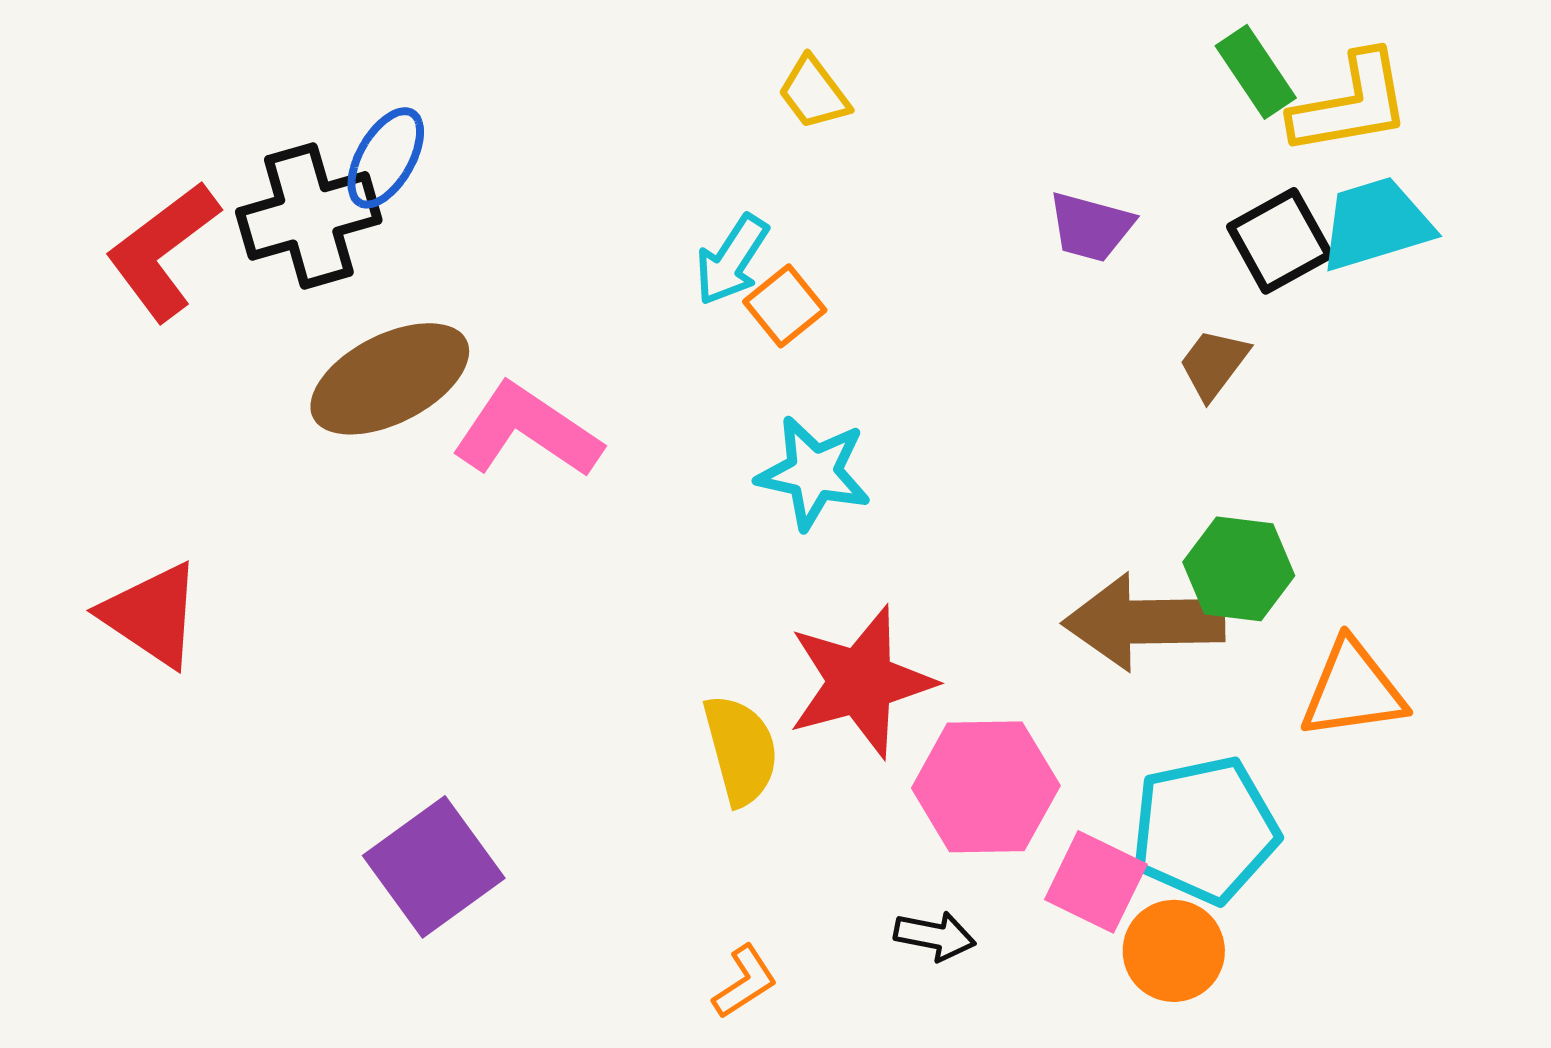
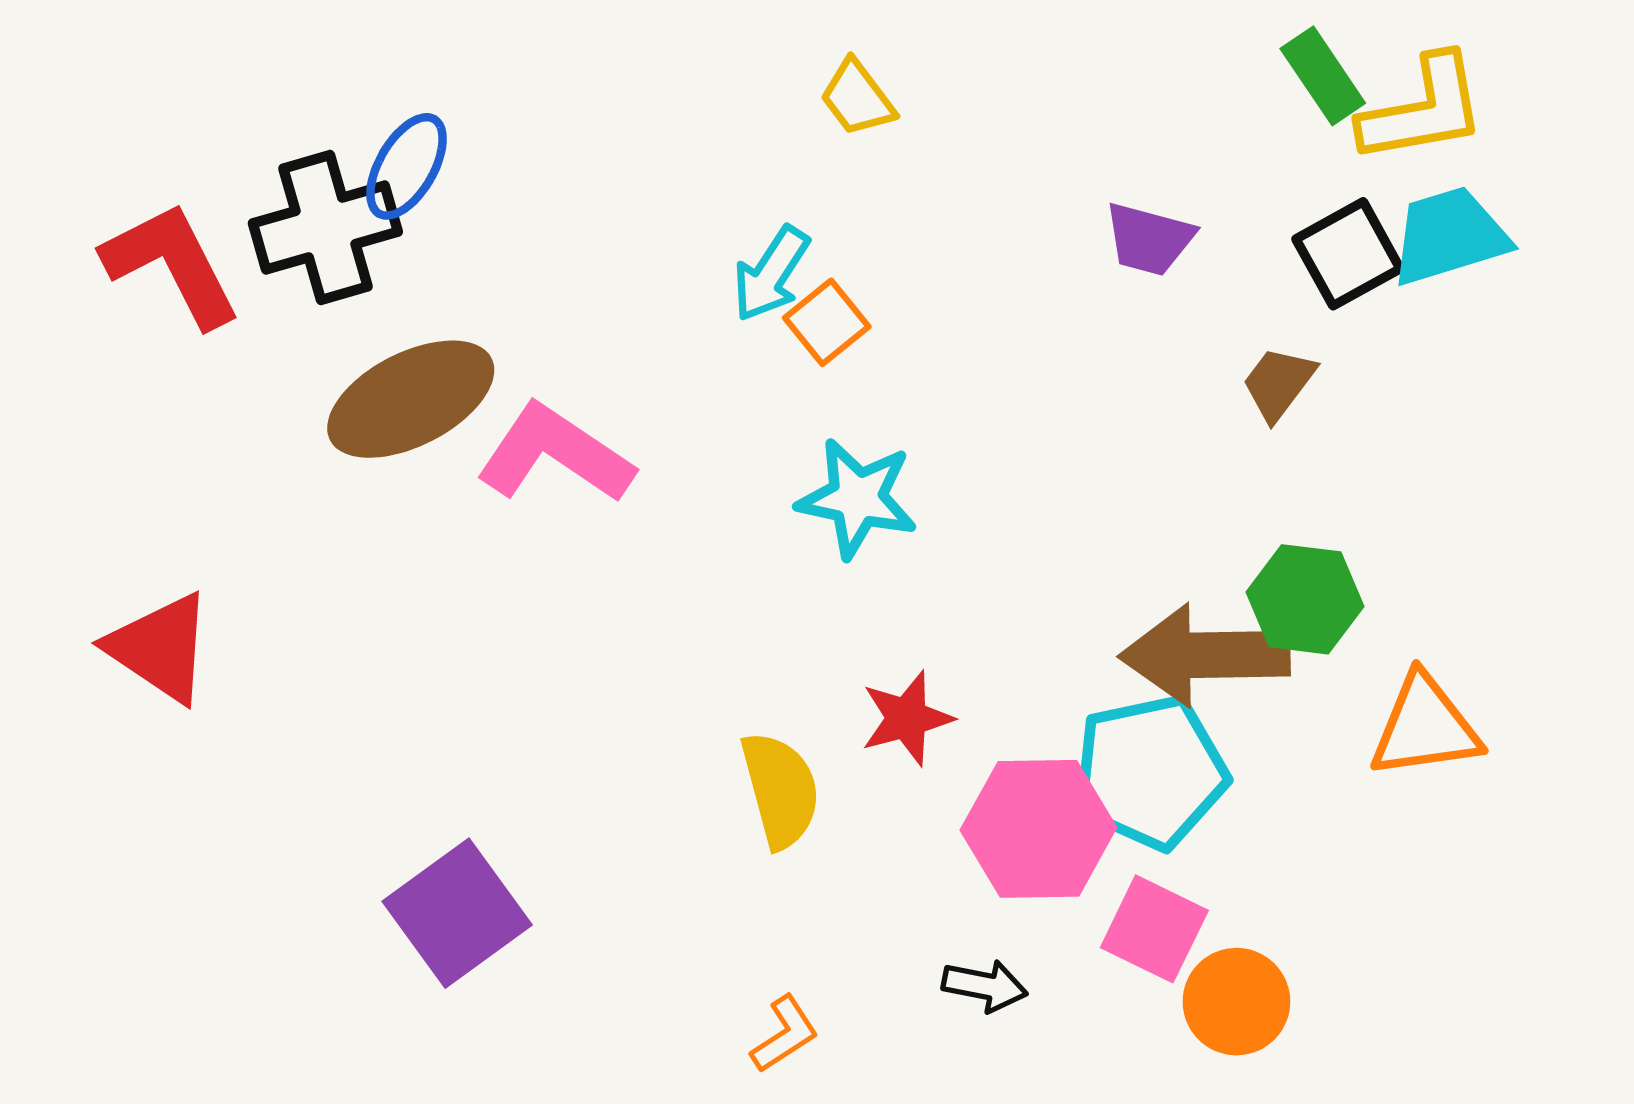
red L-shape: (163, 251) -> (172, 264), turned 100
red star: (861, 682) -> (907, 718), size x0.6
cyan pentagon: (1205, 830) -> (1150, 772), moved

